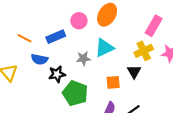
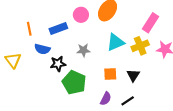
orange line: (25, 38) -> (29, 29), turned 48
cyan triangle: (104, 48) -> (115, 42), moved
black triangle: (134, 72) -> (133, 75), moved

